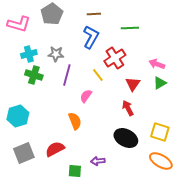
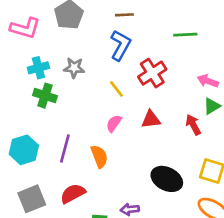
green line: (130, 28) -> (185, 35), moved
purple line: (67, 75) -> (65, 149), moved
yellow line: (98, 75) -> (116, 89), moved
red triangle: (133, 84) -> (151, 119), moved, turned 49
red arrow: (128, 108) -> (193, 125), moved

